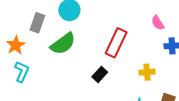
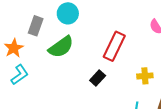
cyan L-shape: (22, 72) -> (20, 75), turned 30

